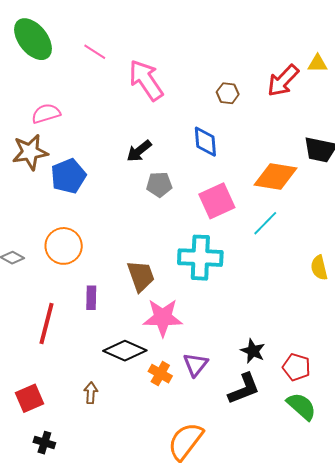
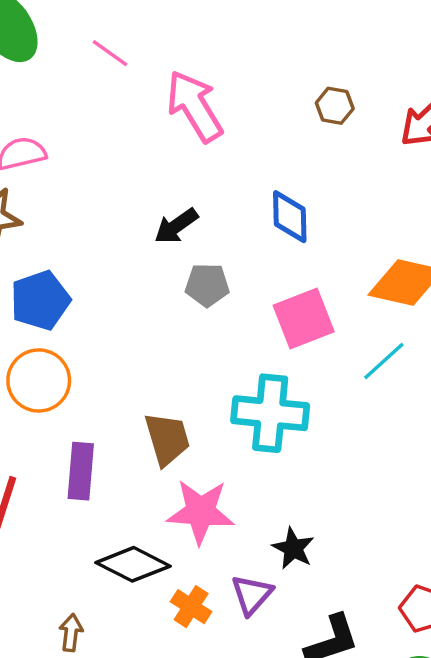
brown hexagon: (228, 93) -> (335, 106), moved
blue pentagon: (68, 176) -> (40, 300), moved
purple rectangle: (91, 298) -> (81, 471), size x1.4
black star: (253, 351) -> (293, 548), moved

